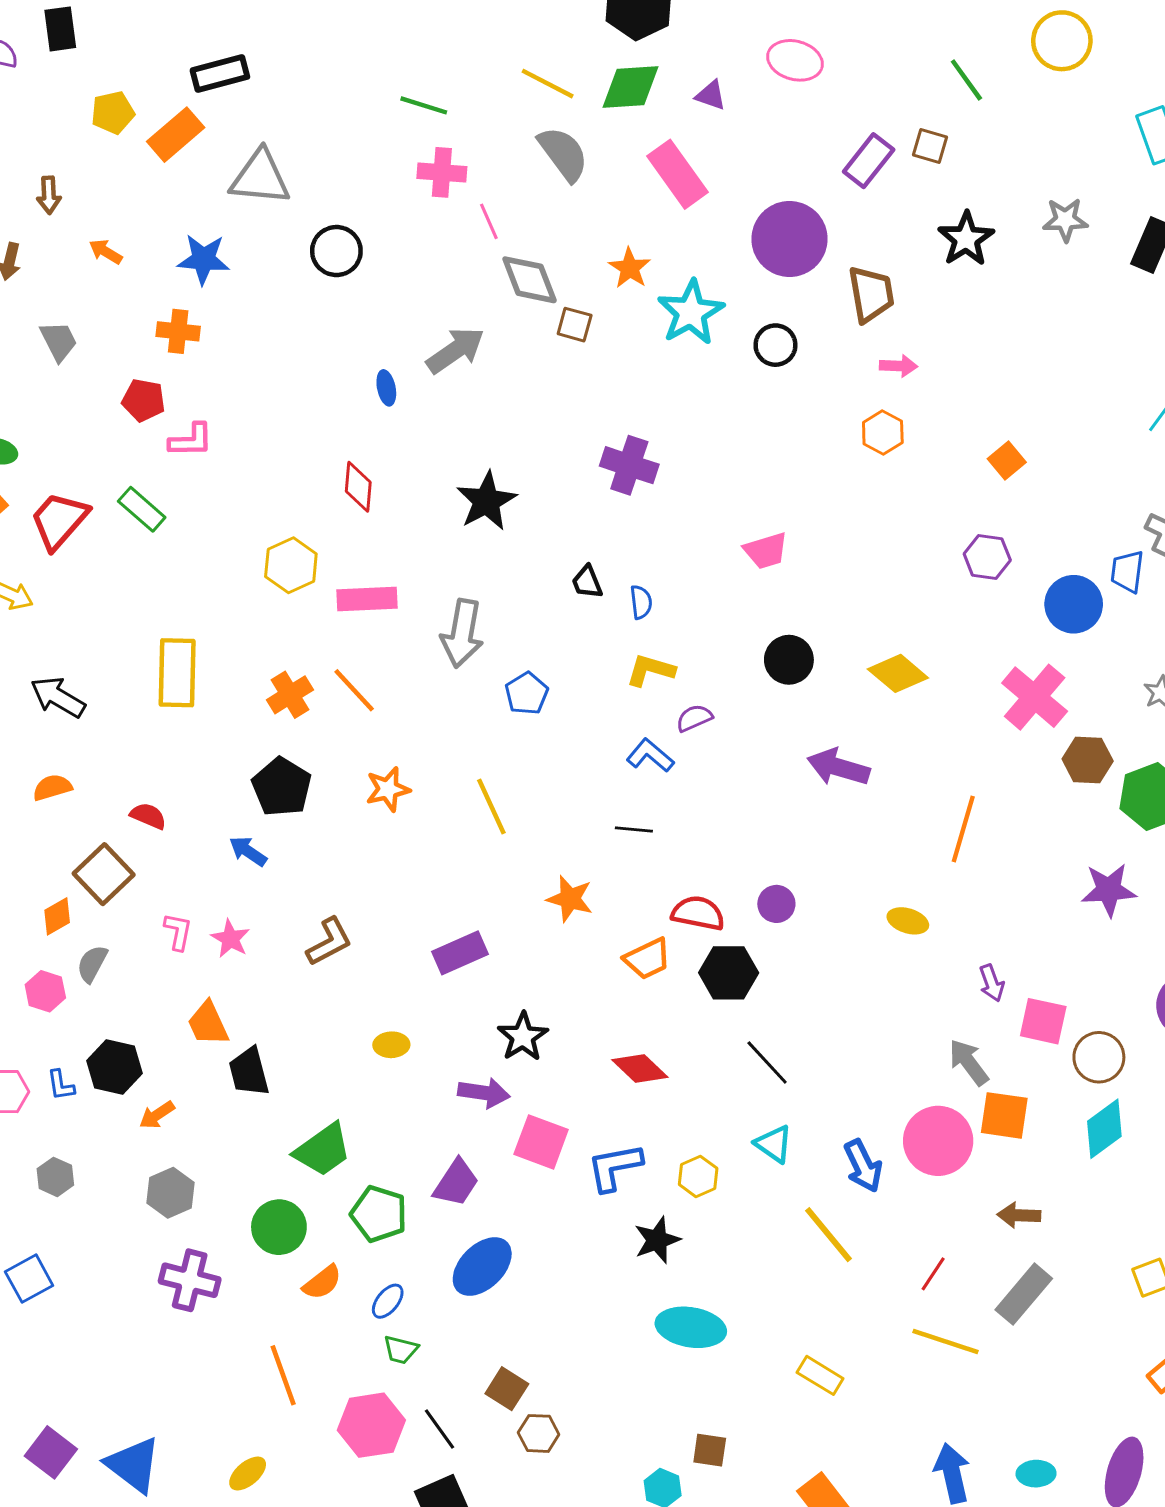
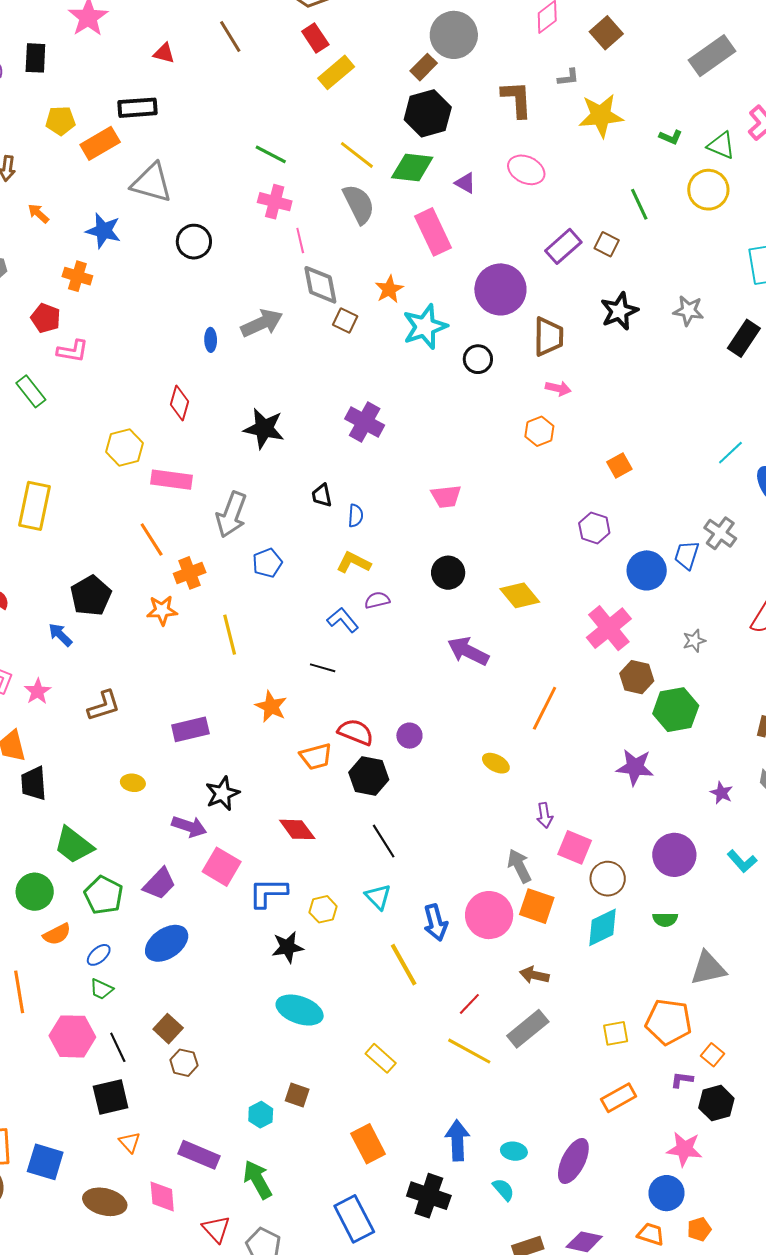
black star: (486, 501) -> (264, 428), turned 30
orange cross: (290, 695) -> (190, 573), moved
green trapezoid: (323, 1150) -> (74, 845), turned 63

